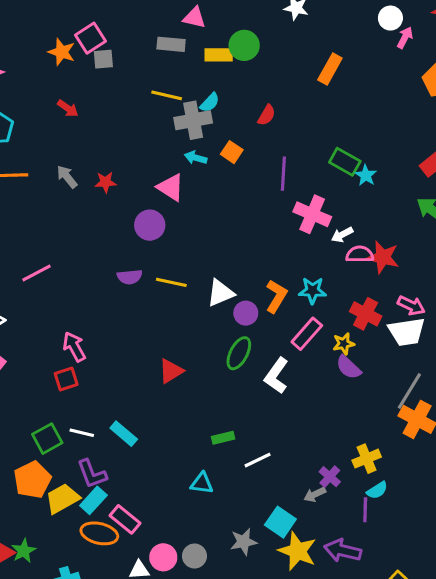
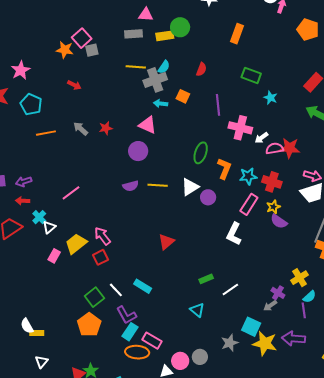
green rectangle: (345, 162) -> (251, 75), moved
orange L-shape: (276, 296) -> (224, 169), moved
red cross: (366, 314) -> (272, 182), moved
green ellipse: (239, 353) -> (201, 153), moved
white line: (82, 433) -> (116, 290), turned 42
cyan triangle: (202, 483) -> (197, 310), turned 42
yellow trapezoid: (62, 499) -> (76, 244), moved

